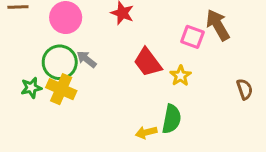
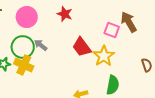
yellow star: (181, 76) -> (104, 56), size x1.5
green semicircle: (172, 119) -> (113, 85), moved

